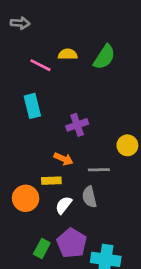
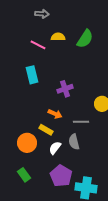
gray arrow: (20, 23) -> (42, 14), moved
yellow rectangle: (51, 181) -> (46, 130), turned 32
green rectangle: (42, 249) -> (24, 175), moved, turned -64

